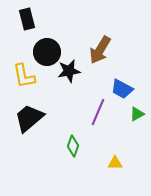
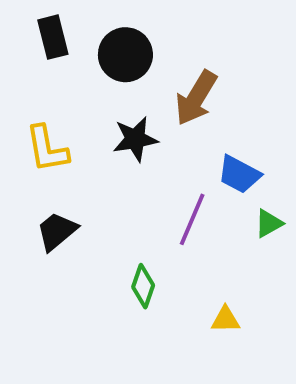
black circle: (47, 52) -> (125, 55), moved
black trapezoid: (29, 118) -> (57, 231), size x0.7

